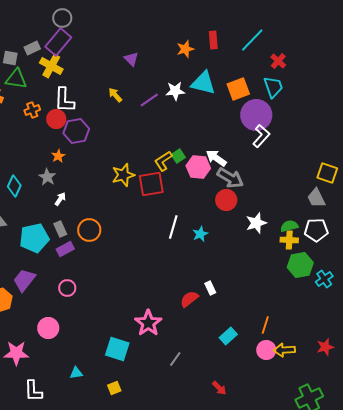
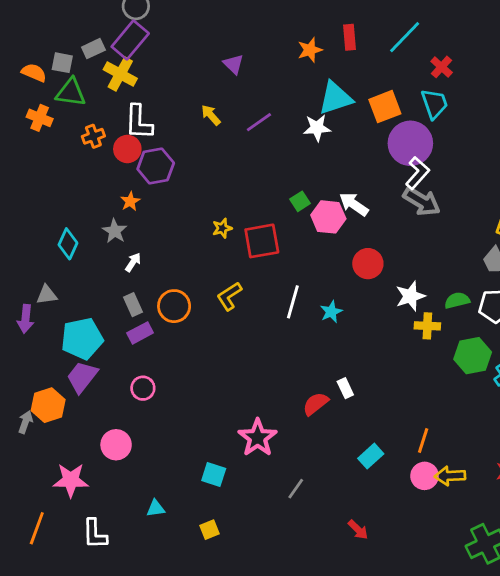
cyan triangle: (203, 83) -> (335, 98), turned -32
white star: (175, 91) -> (317, 128), moved
yellow L-shape: (163, 161) -> (229, 296), moved
yellow star: (123, 175) -> (222, 228), size x0.6
gray arrow: (230, 178) -> (422, 201), moved
cyan pentagon: (34, 238) -> (82, 339), moved
yellow cross: (289, 240) -> (427, 326), moved
cyan square: (117, 349) -> (214, 474), size x0.7

